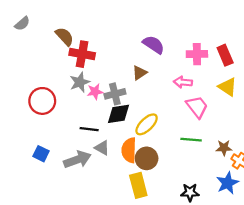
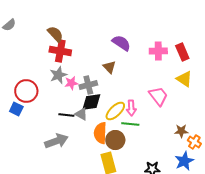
brown semicircle: (64, 36) -> (55, 34), moved
brown triangle: (140, 73) -> (109, 67), turned -40
pink arrow: (183, 82) -> (131, 108), moved, turned -98
green line: (191, 140) -> (130, 124), moved
gray triangle: (102, 148) -> (81, 114), moved
blue square: (41, 154) -> (16, 109), moved

